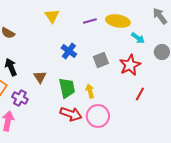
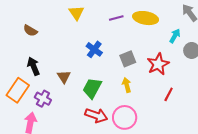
cyan arrow: (138, 38) -> (175, 36), moved, turned -96
green trapezoid: (67, 88) -> (92, 88), turned -140
yellow arrow: (90, 91) -> (127, 85), moved

